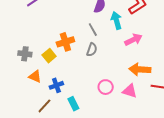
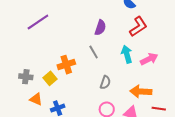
cyan arrow: (116, 20) -> (127, 54), moved
pink arrow: (133, 40) -> (149, 59), moved
gray semicircle: (92, 50) -> (105, 82), moved

